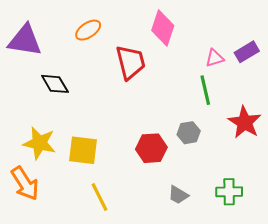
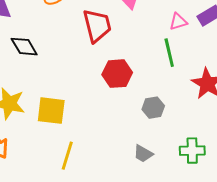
gray hexagon: (189, 133) -> (153, 108), moved
red hexagon: (151, 148) -> (117, 74), moved
yellow line: (100, 197) -> (67, 156), turned 44

